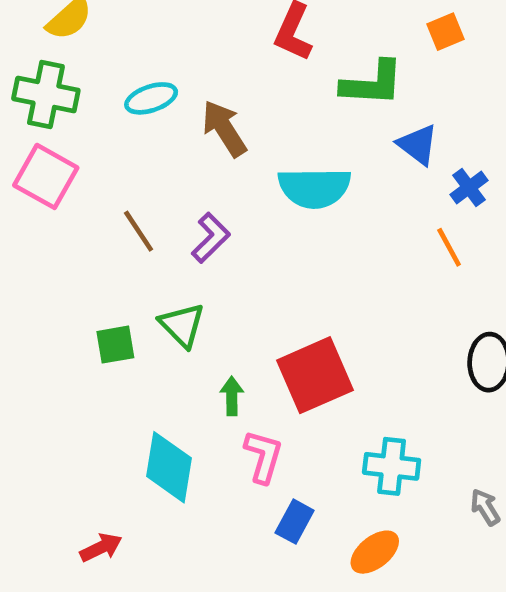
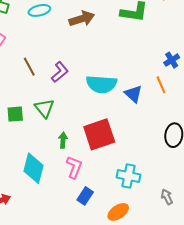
brown arrow: (224, 128) -> (82, 19), moved, turned 100
blue triangle: (418, 145) -> (133, 94), moved
cyan semicircle: (314, 188) -> (101, 84), moved

